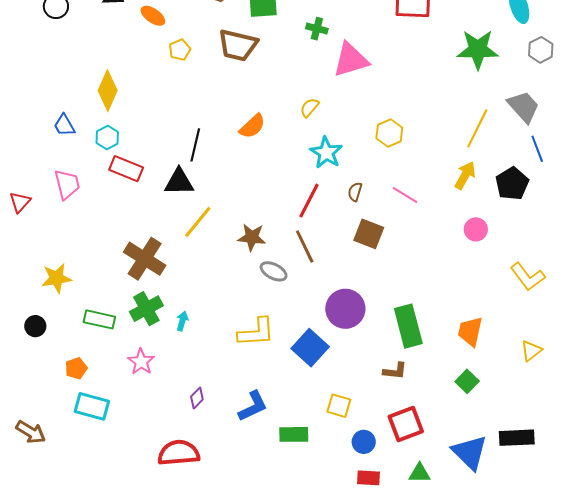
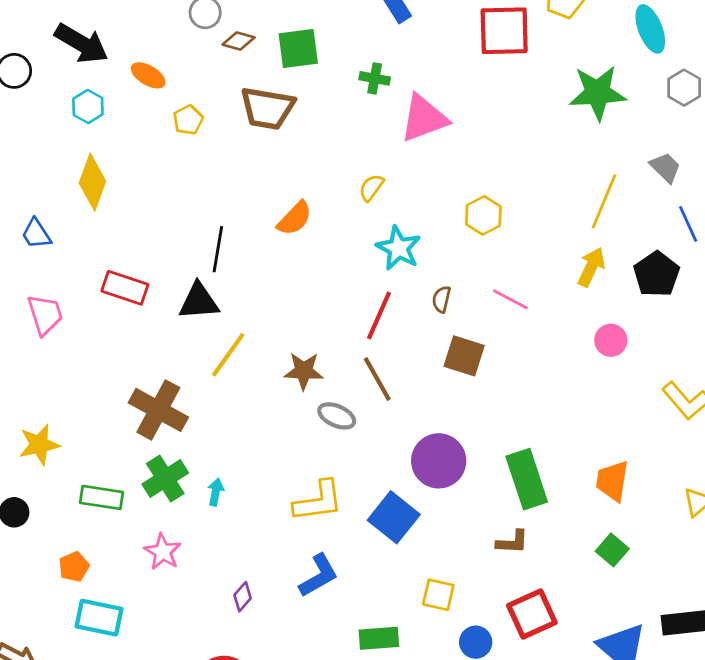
gray trapezoid: (523, 107) -> (665, 167), size x0.7
cyan hexagon: (107, 138) -> (88, 107), moved
blue L-shape: (253, 406) -> (319, 576), moved

